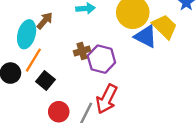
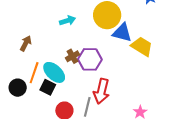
brown arrow: (45, 21) -> (26, 43), moved
yellow trapezoid: (165, 27) -> (142, 46), moved
cyan ellipse: (27, 34) -> (54, 72), moved, turned -50

